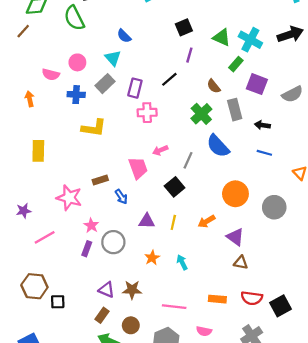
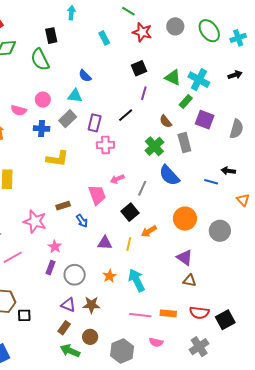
black arrow: (290, 34) -> (235, 75), size x0.6
cyan triangle: (113, 58) -> (75, 96), turned -42
gray semicircle: (292, 94) -> (237, 129), turned -48
black arrow: (262, 125) -> (228, 171), moved
orange arrow: (207, 221) -> (149, 231), moved
gray circle: (113, 242) -> (75, 275), moved
cyan arrow: (182, 262) -> (137, 280), size x1.6
pink line: (174, 307) -> (140, 315), moved

